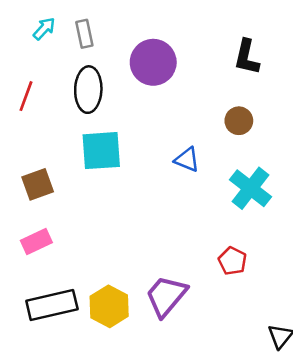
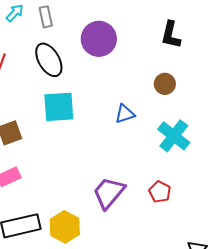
black ellipse: (88, 90) -> (49, 60), turned -32
blue triangle: (187, 160) -> (125, 114), turned -40
purple trapezoid: (166, 296) -> (109, 193), moved

